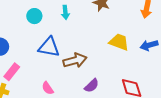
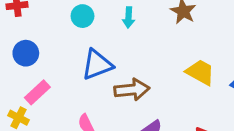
blue triangle: (49, 47) -> (97, 65), turned -40

